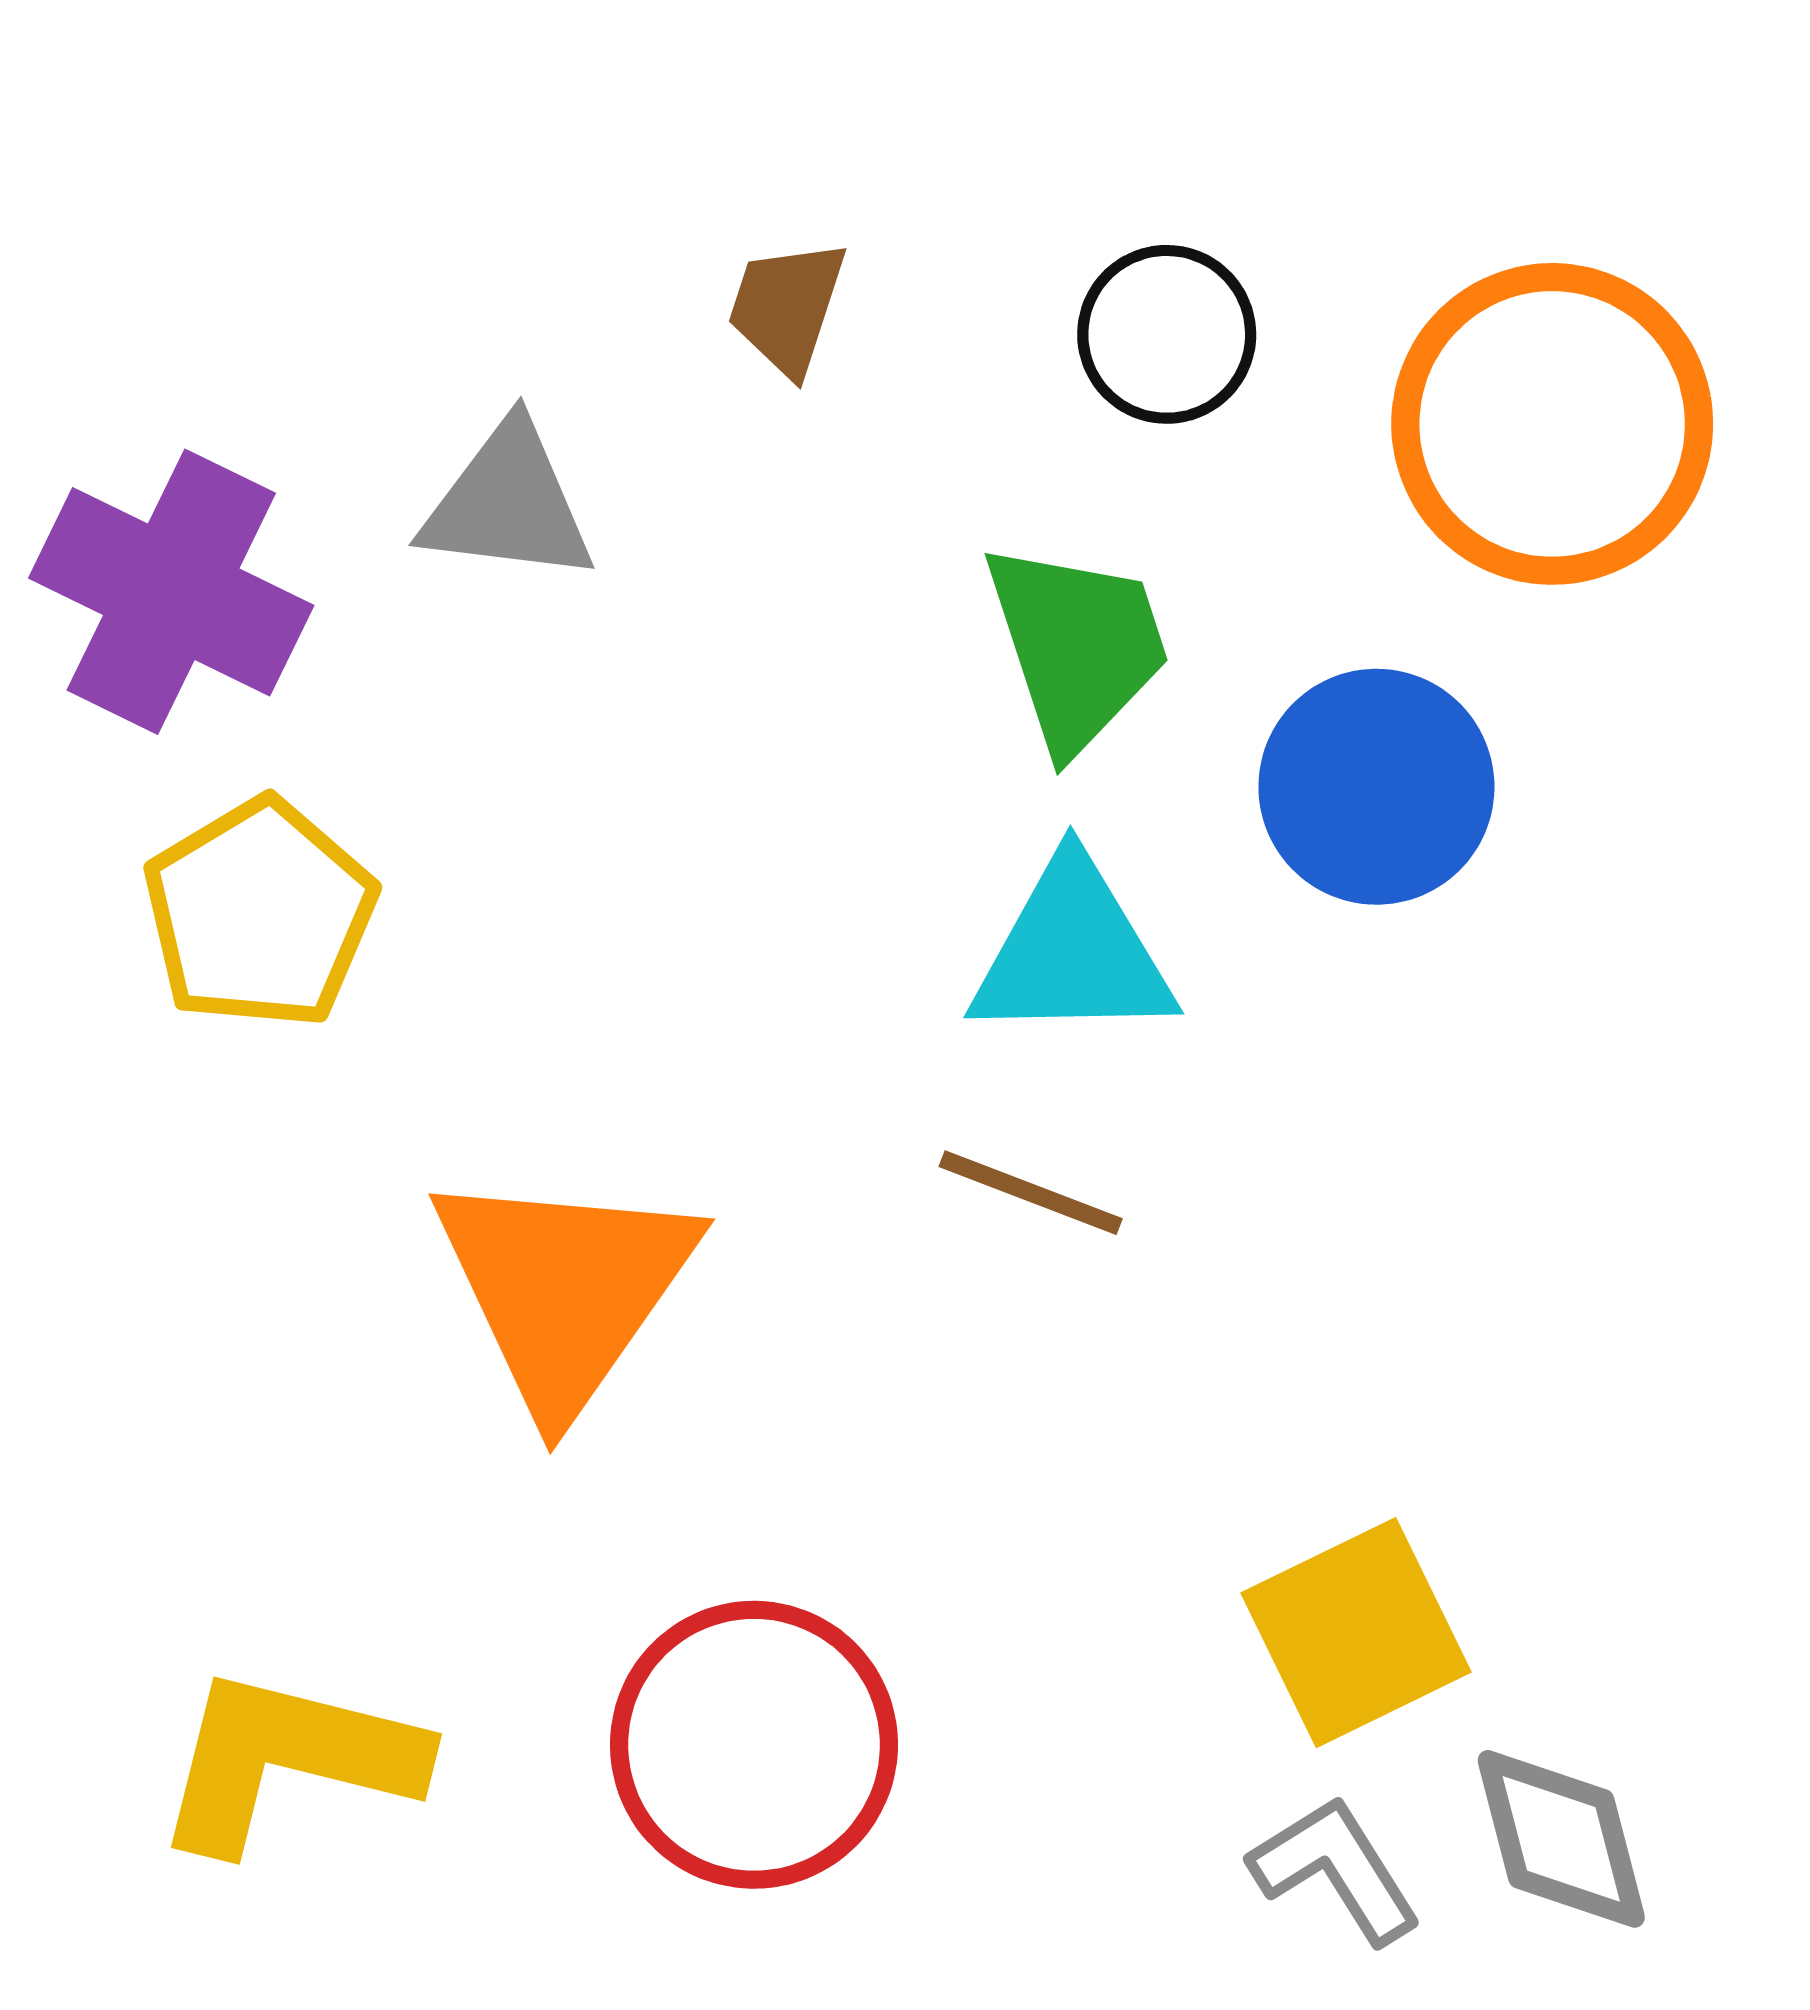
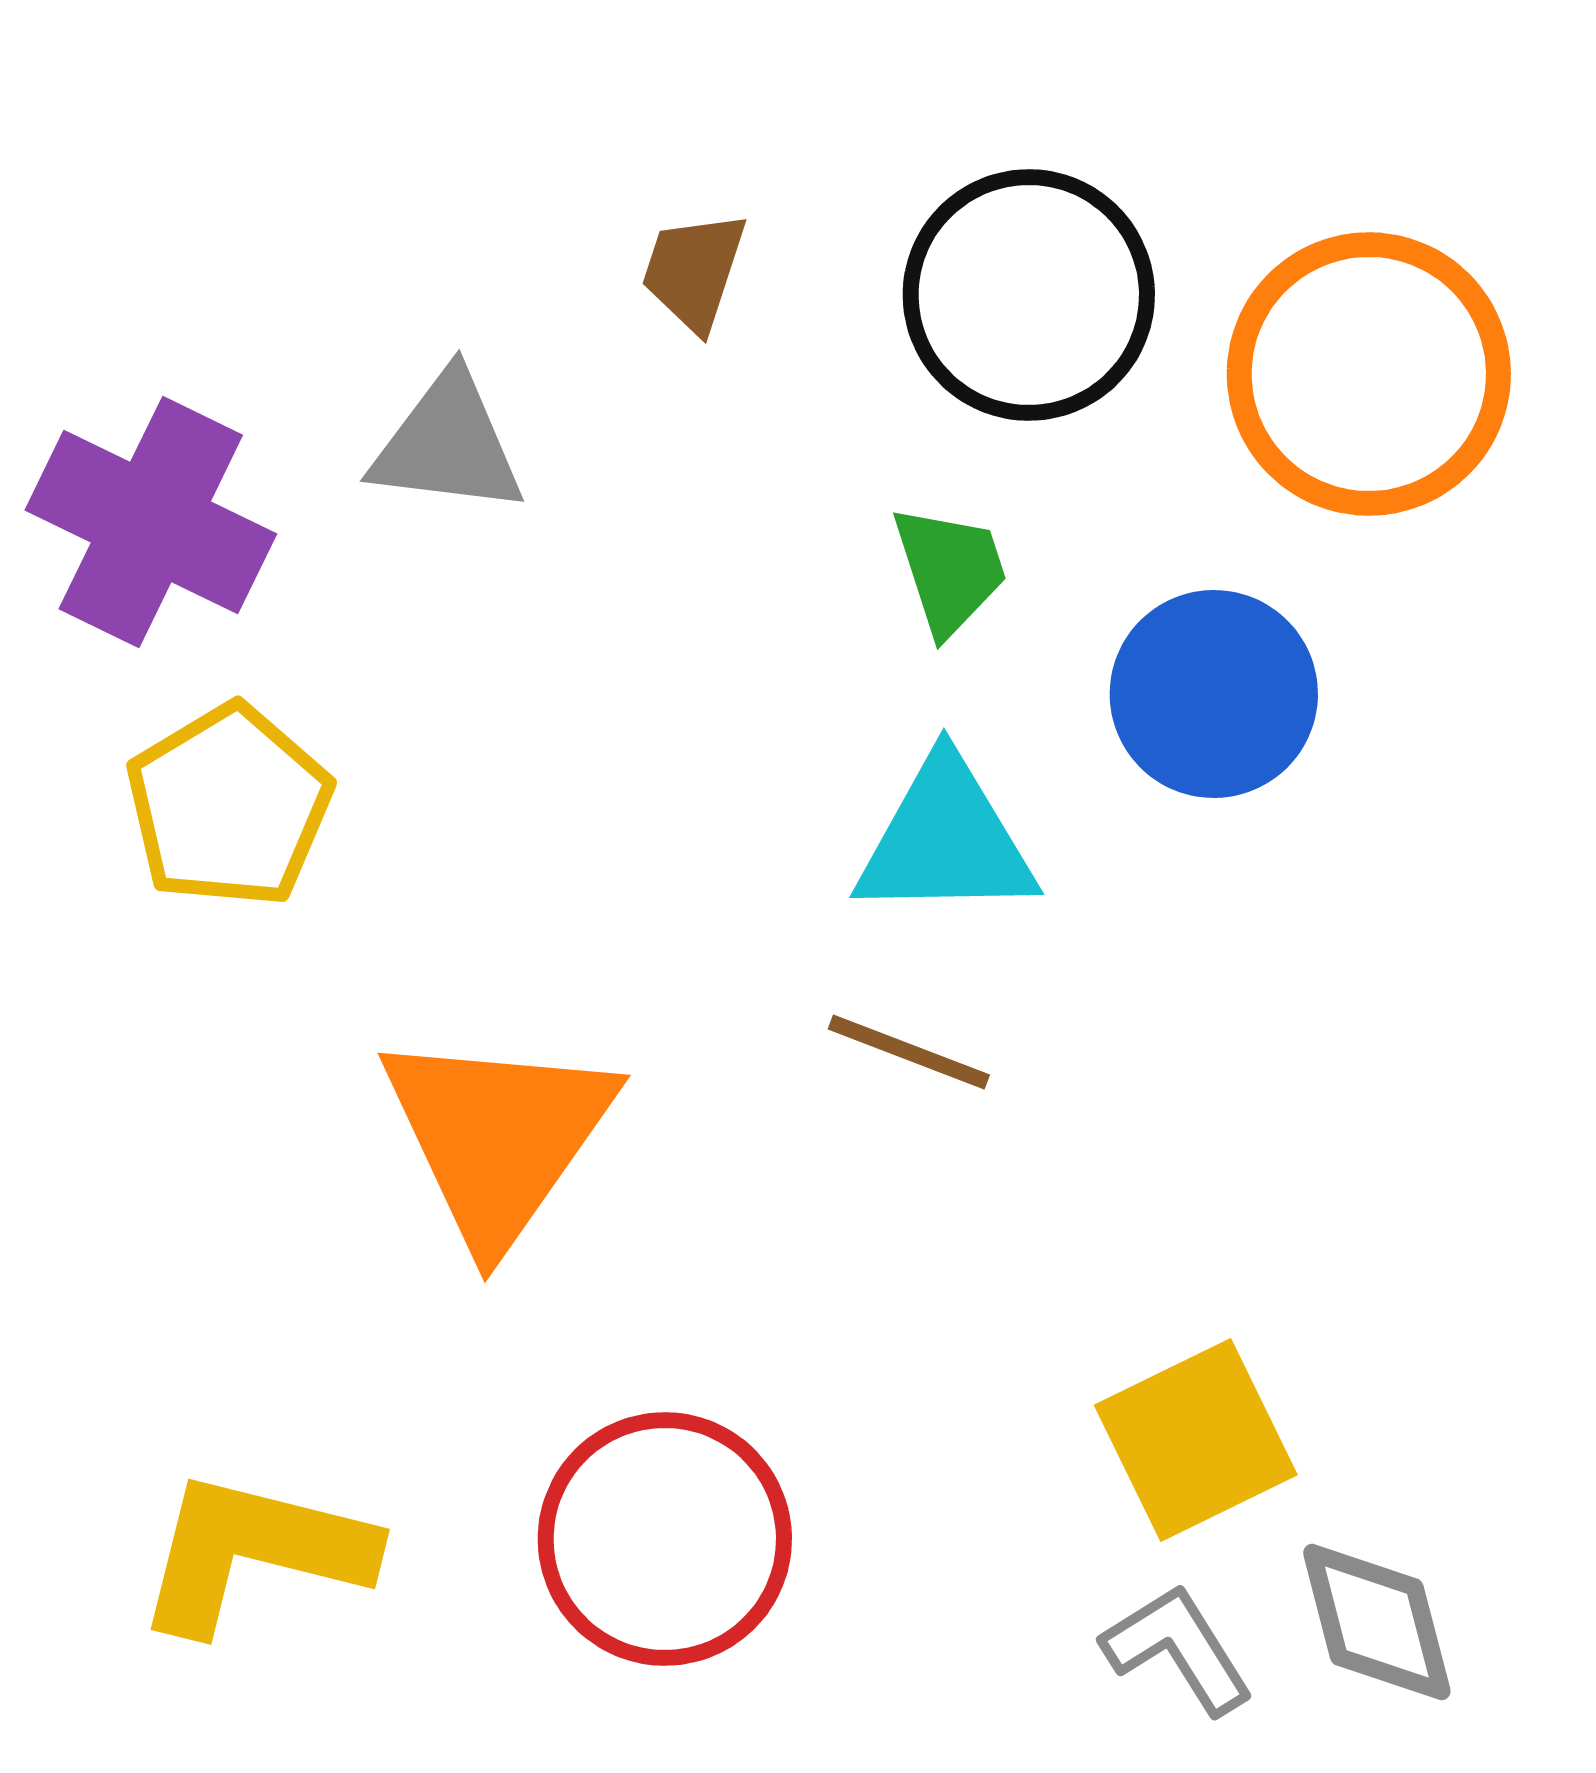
black circle: (1167, 334) -> (1029, 295), size x1.6
green trapezoid: (1077, 646) -> (950, 570), size x0.7

